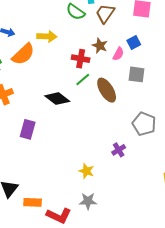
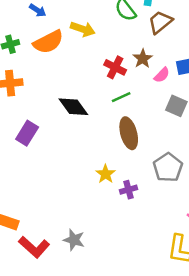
green line: (83, 80) -> (121, 97), moved
brown ellipse: (107, 90) -> (129, 133), moved
yellow star: (86, 171) -> (106, 174), moved

